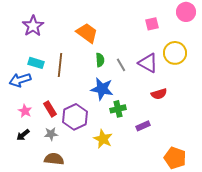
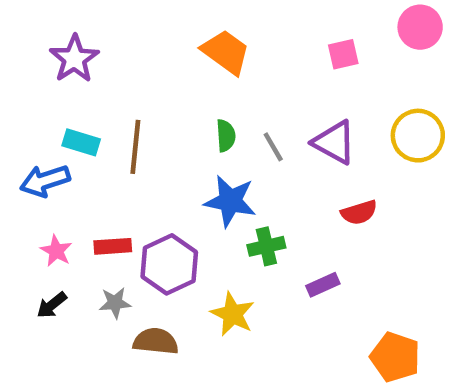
orange trapezoid: (87, 33) -> (226, 52), moved
yellow circle: (175, 53) -> (418, 136), moved
red rectangle: (50, 109) -> (113, 246), turned -63
brown semicircle: (54, 159) -> (156, 341), moved

